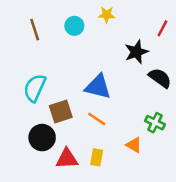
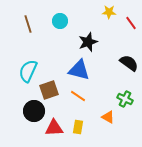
yellow star: (107, 15) -> (109, 12), moved
red line: (162, 28) -> (131, 23), turned -64
black star: (136, 52) -> (88, 42), moved

